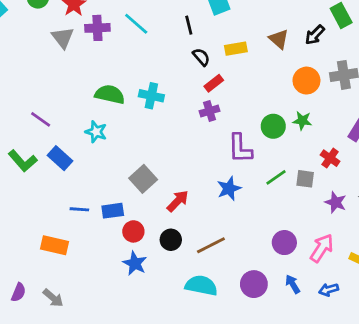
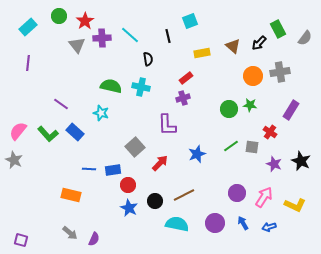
black semicircle: (201, 57) -> (148, 59), moved, turned 32
purple L-shape: (240, 148) -> (167, 125), moved
black circle: (171, 240) -> (155, 201), moved
purple semicircle: (18, 292) -> (94, 239), moved

